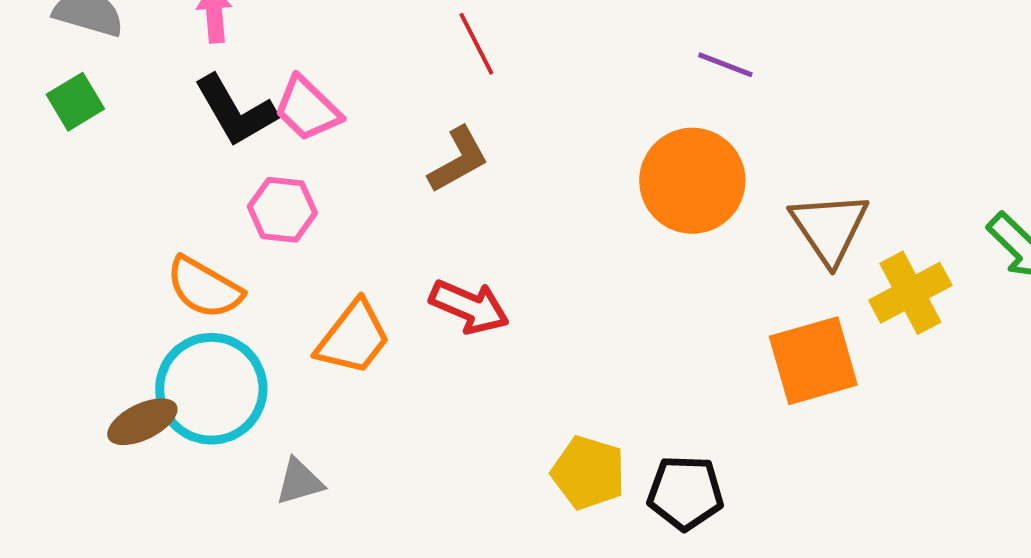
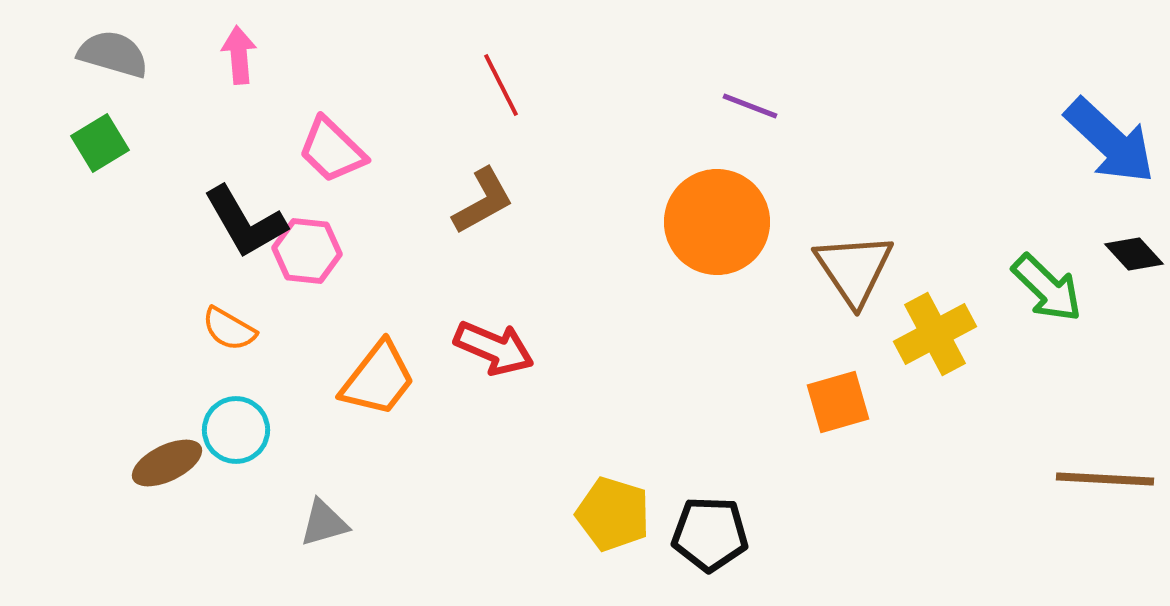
black L-shape: (235, 111) -> (245, 222), moved
orange semicircle: (204, 288) -> (229, 329), size x0.7
orange square: (813, 361) -> (838, 402), size x0.7
cyan circle: (211, 389) -> (236, 430), size x0.6

